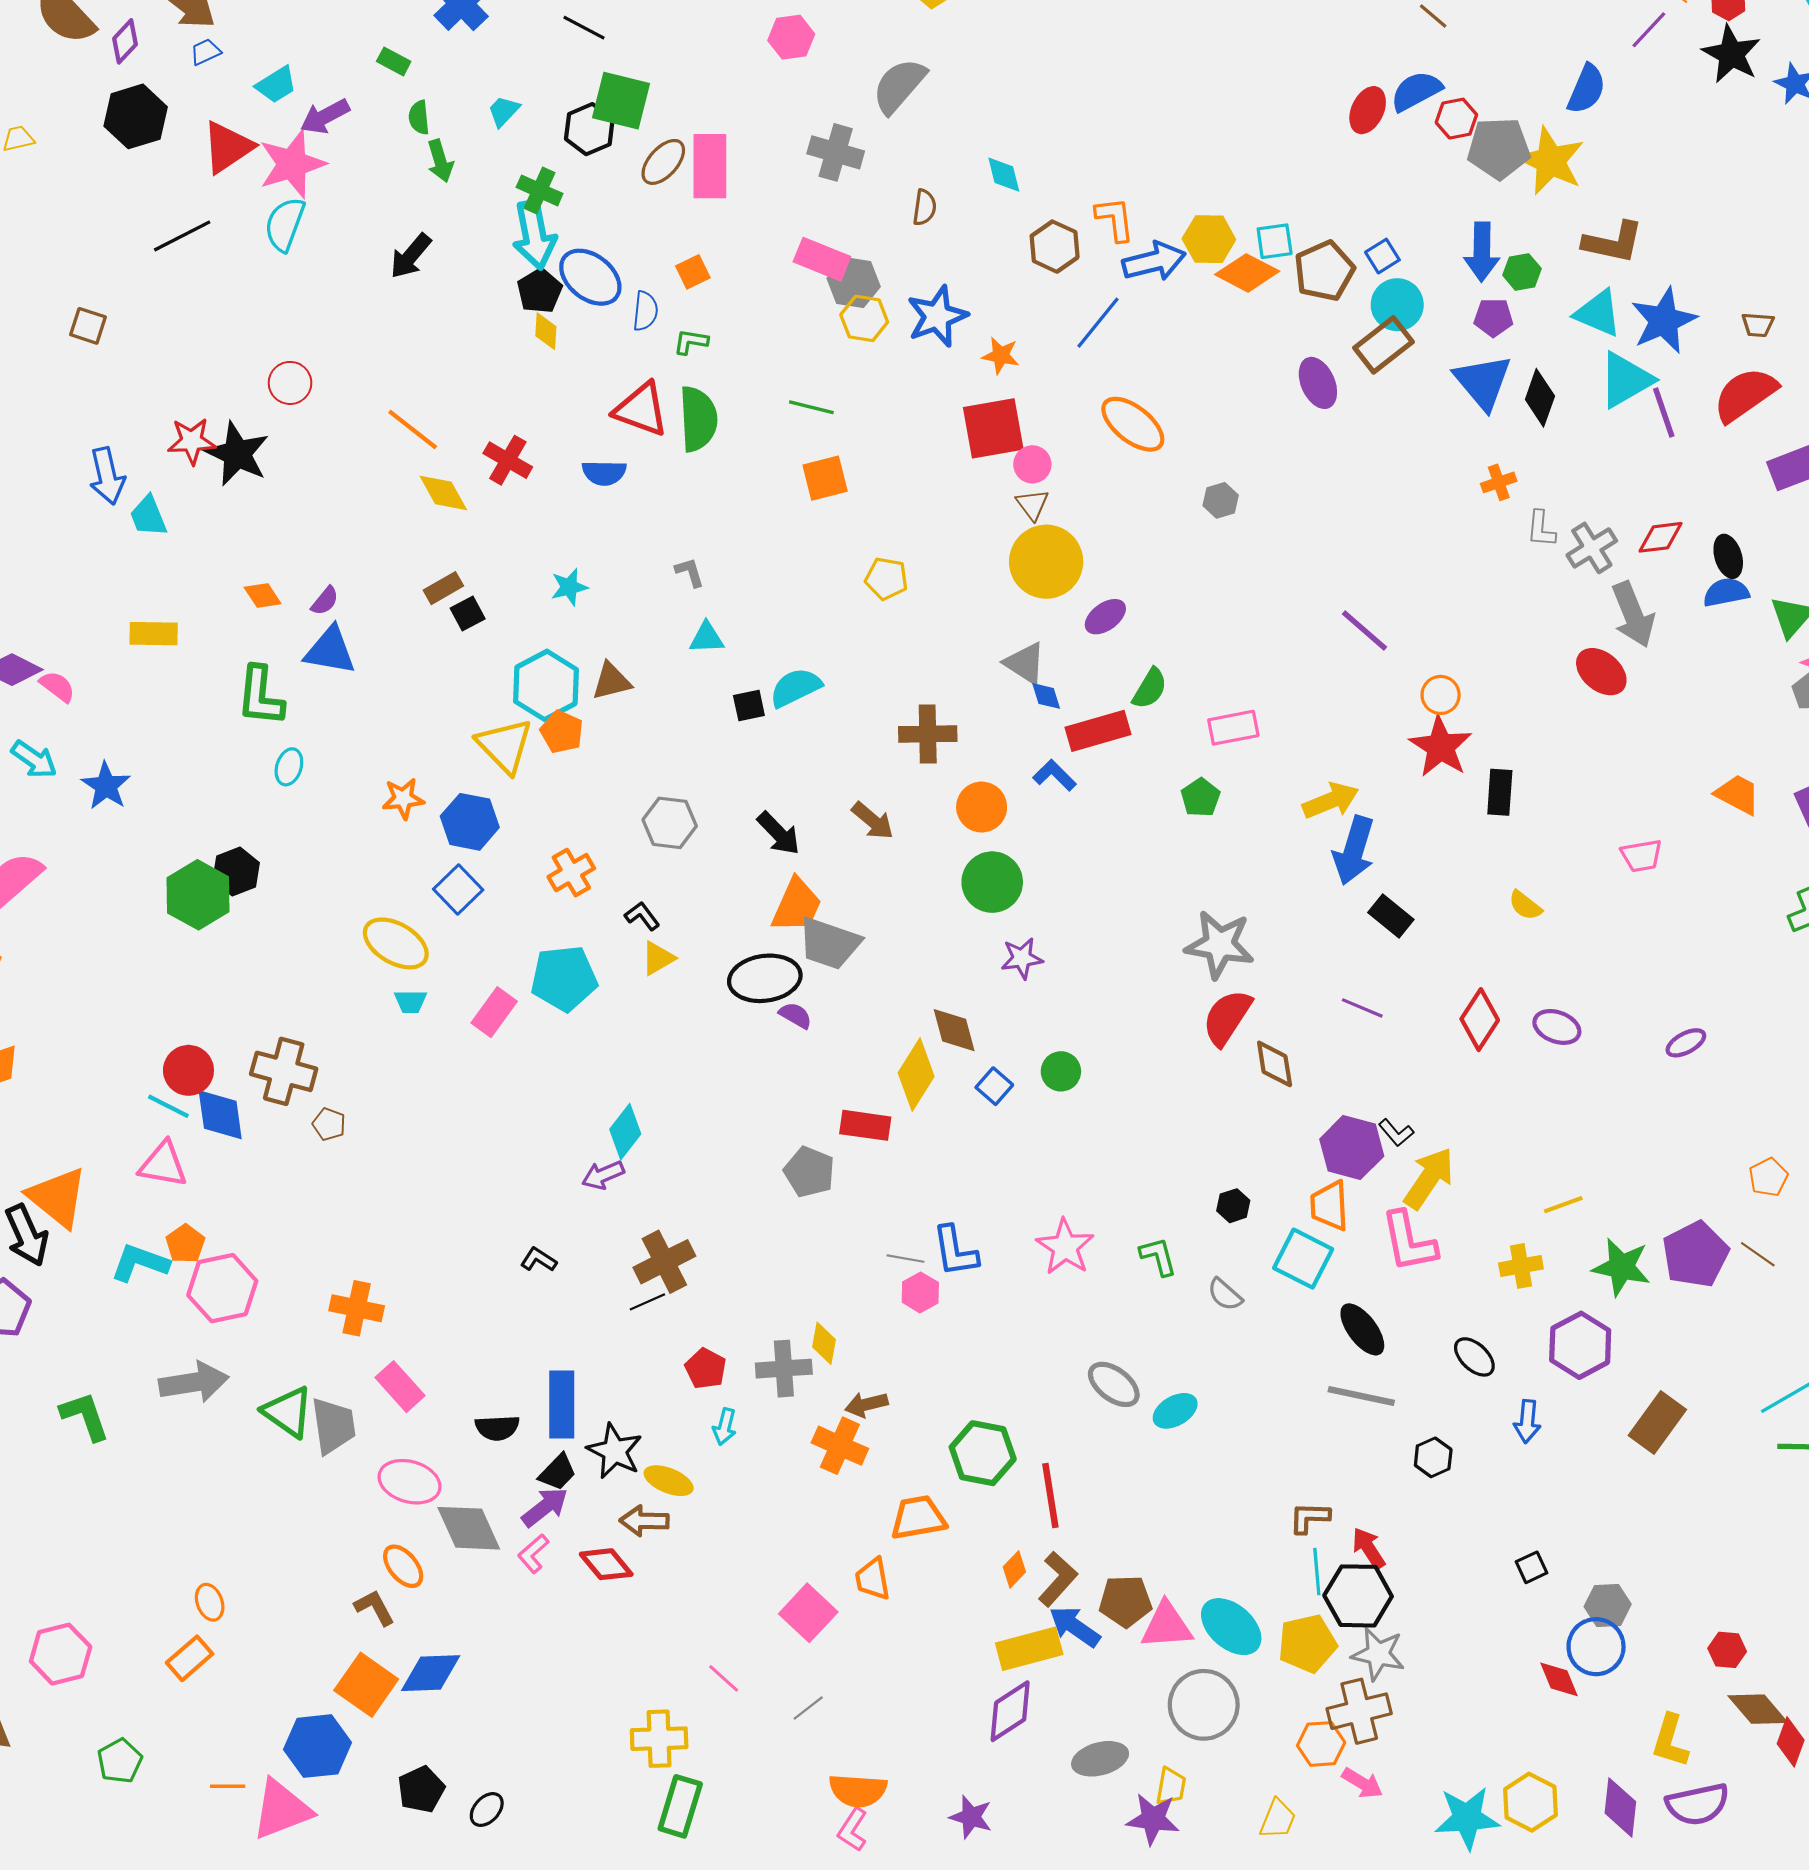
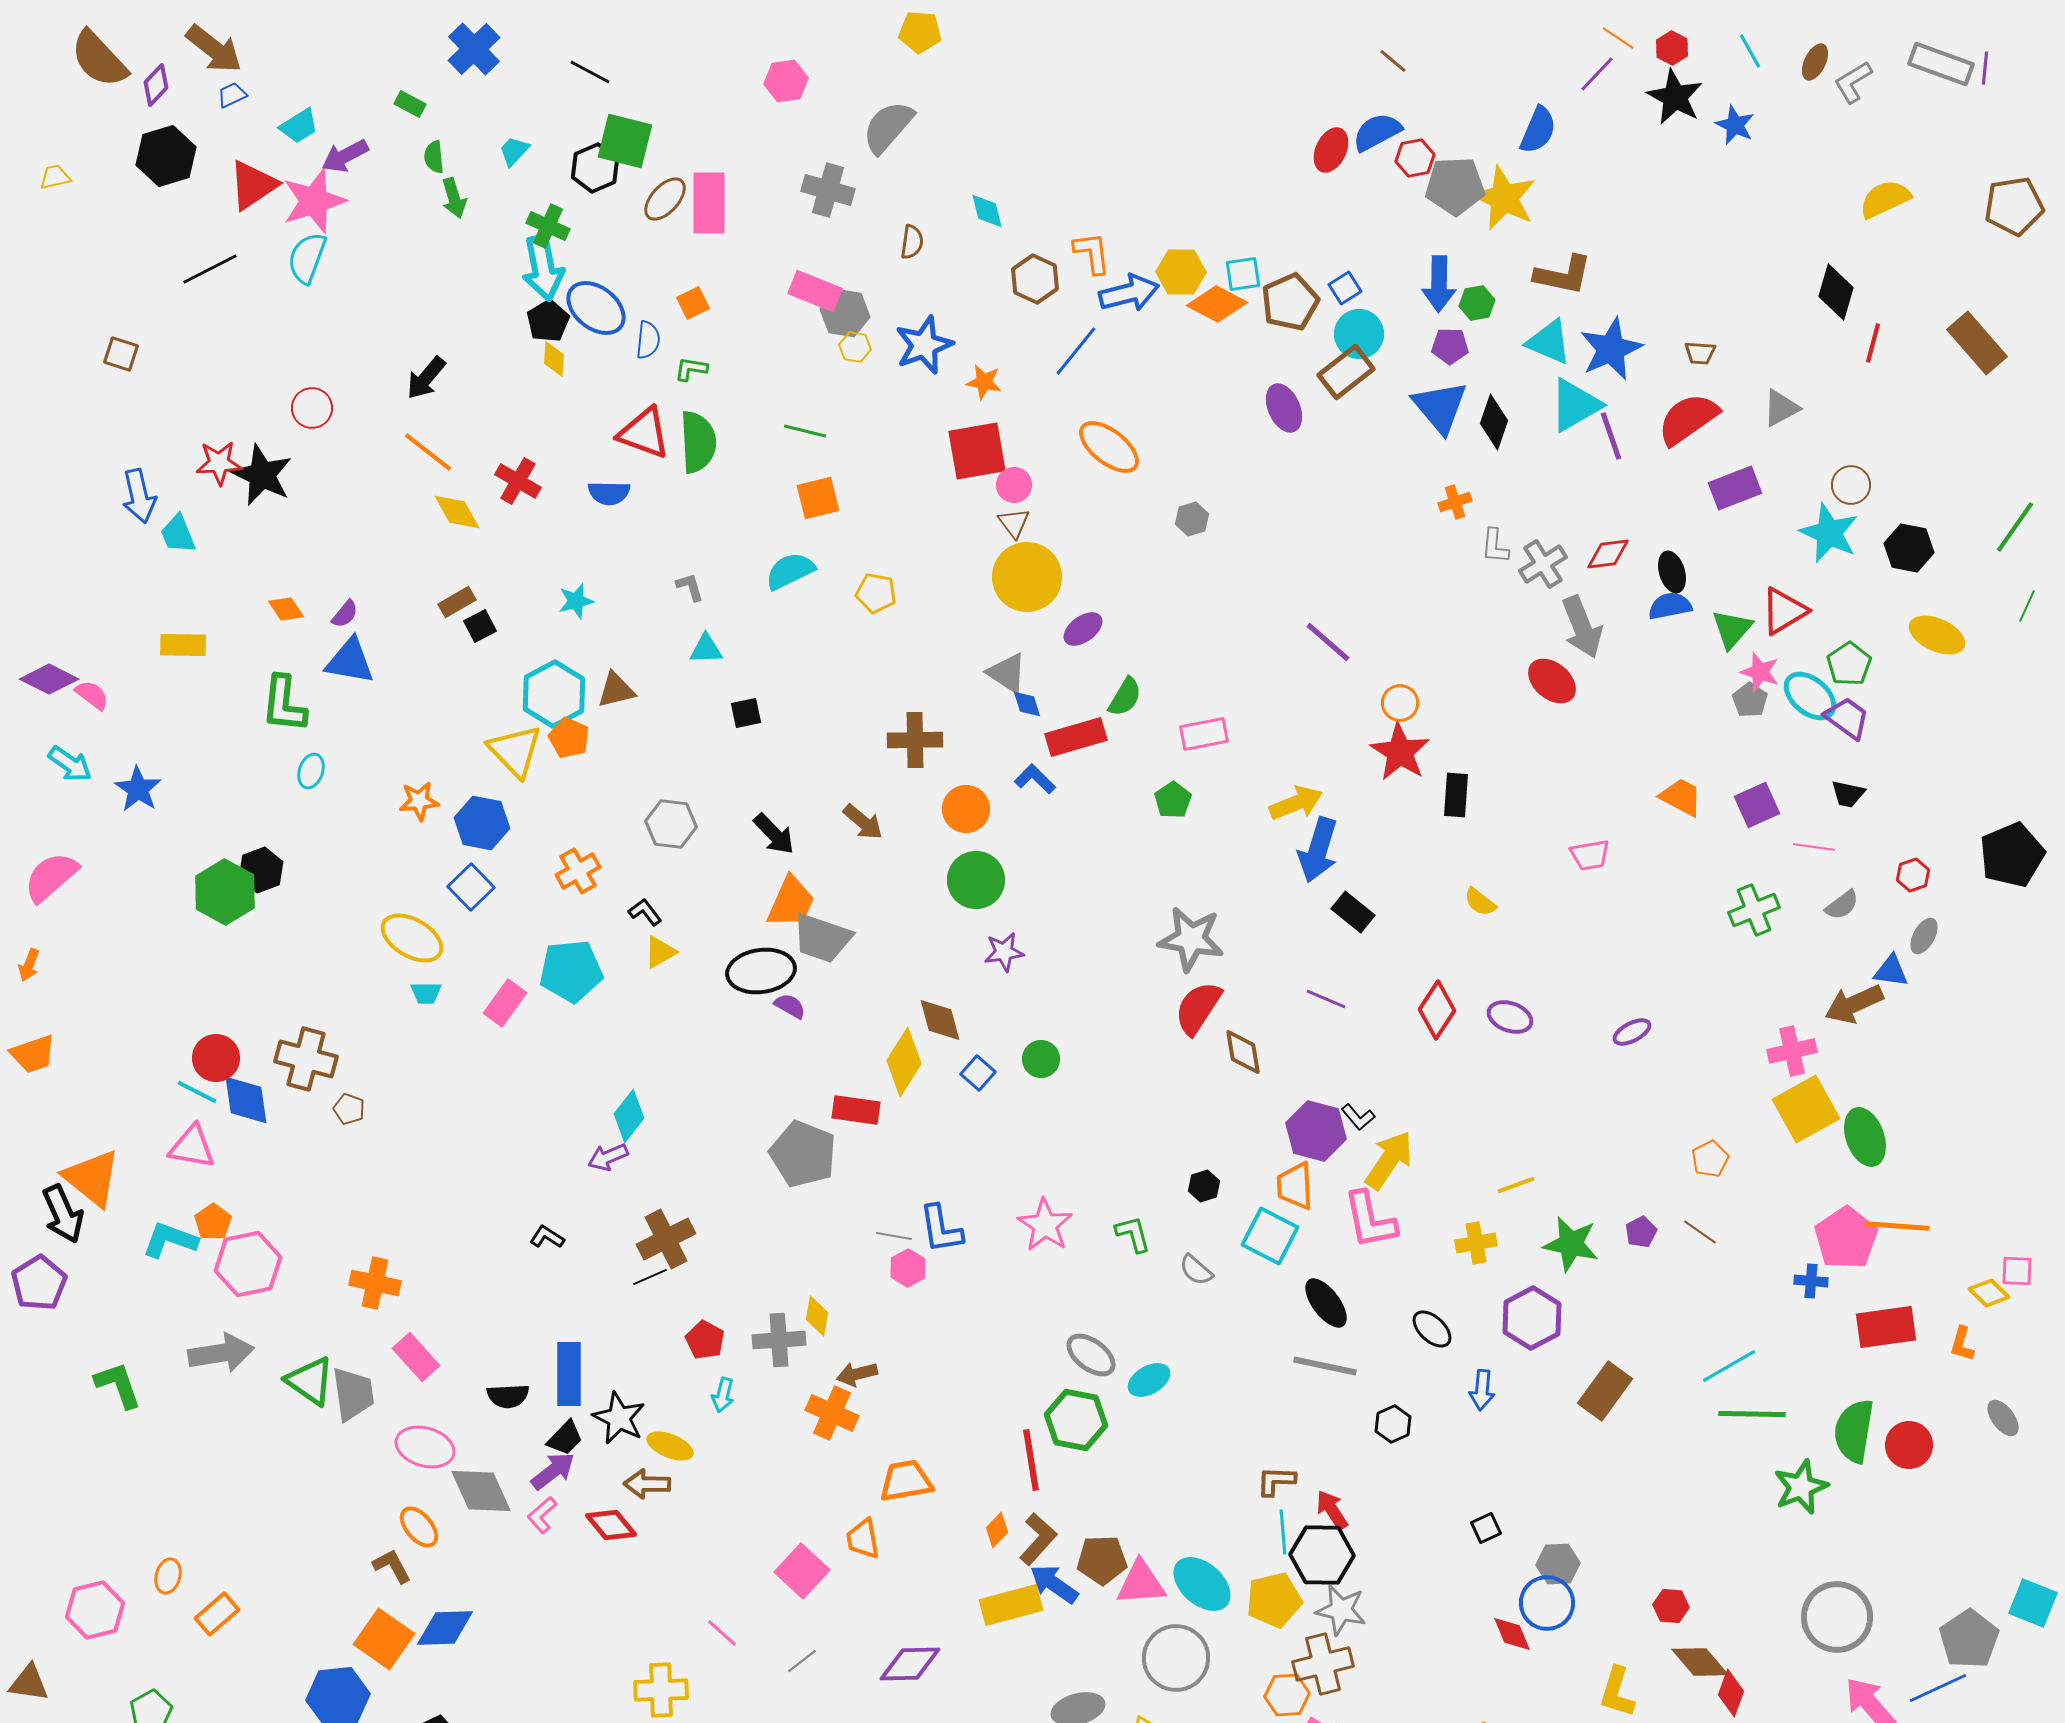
black arrow: (411, 256) -> (426, 378), moved
yellow hexagon: (864, 318) -> (855, 347), size x0.7
cyan semicircle: (795, 688) -> (790, 571), moved
gray pentagon: (809, 1172) -> (803, 1154), size x1.4
purple pentagon: (1695, 1254) -> (1641, 1232), size x0.5
green hexagon: (983, 1453) -> (1076, 1420), moved
orange ellipse: (210, 1602) -> (168, 1576), moved, turned 36
purple diamond: (1010, 1711) -> (910, 1664), moved, turned 32

